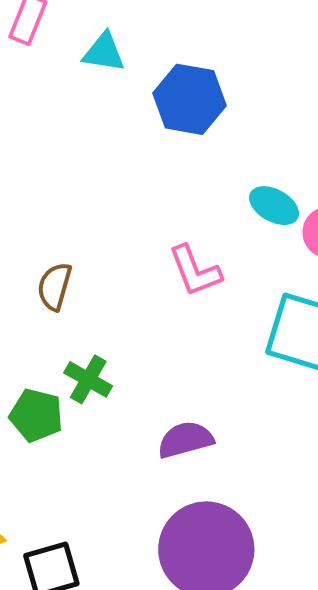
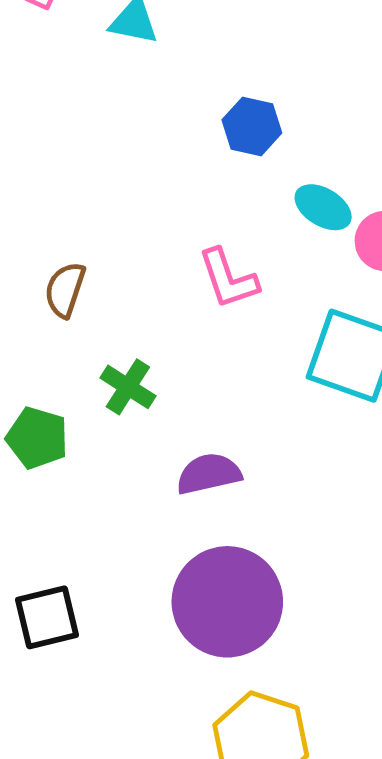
blue hexagon: (189, 99) -> (252, 126), moved, size x0.7
green cross: (88, 379) -> (128, 387), moved

